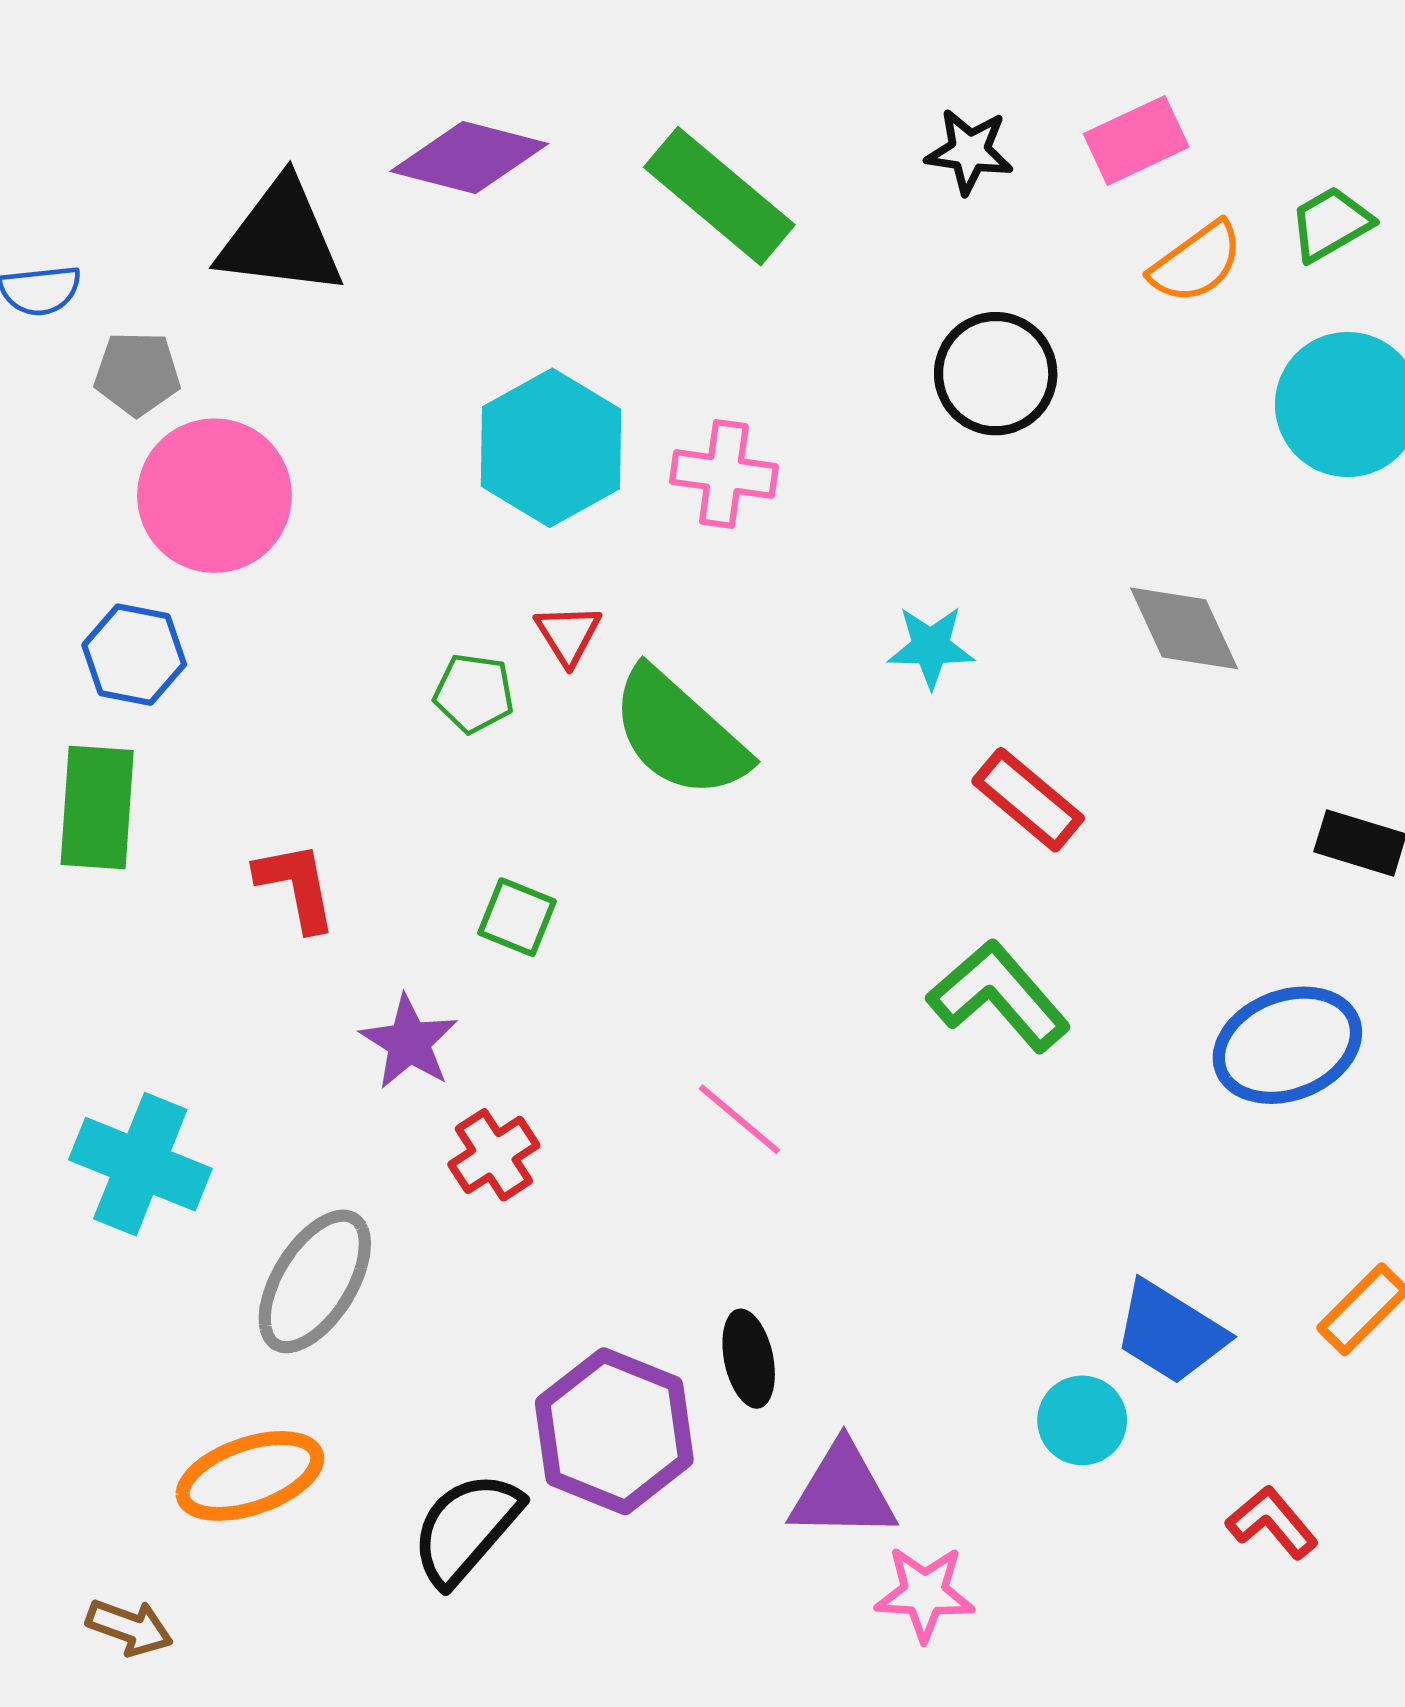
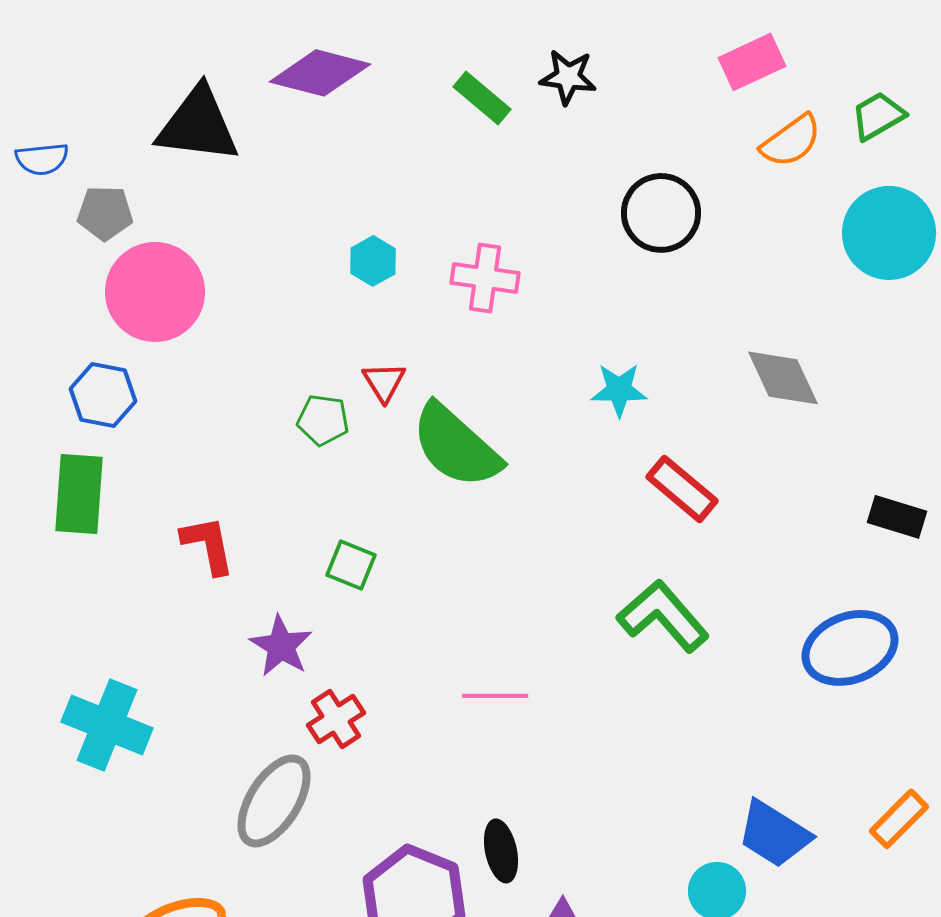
black star: (969, 151) -> (568, 77), moved
green rectangle: (719, 196) -> (482, 98), size x0.6
cyan hexagon: (551, 448) -> (373, 261), size x0.5
pink line: (739, 1119) -> (495, 696), turned -40
gray ellipse: (315, 1281) -> (274, 801), moved

